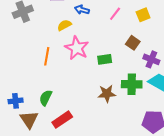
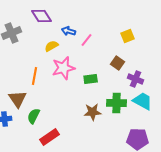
pink line: (115, 14) -> (87, 40), moved
pink star: (77, 48) -> (64, 68), turned 30
brown triangle: (29, 120) -> (18, 99), moved

